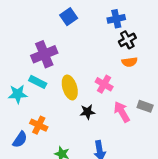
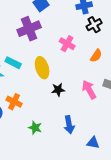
purple cross: (44, 54) -> (29, 29), moved
orange semicircle: (130, 62) -> (96, 56), moved, turned -48
pink cross: (104, 84) -> (67, 44), moved

